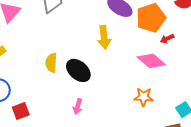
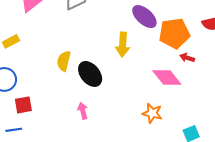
red arrow: (167, 39) -> (187, 58), turned 32
pink arrow: (78, 106) -> (83, 111), turned 140

